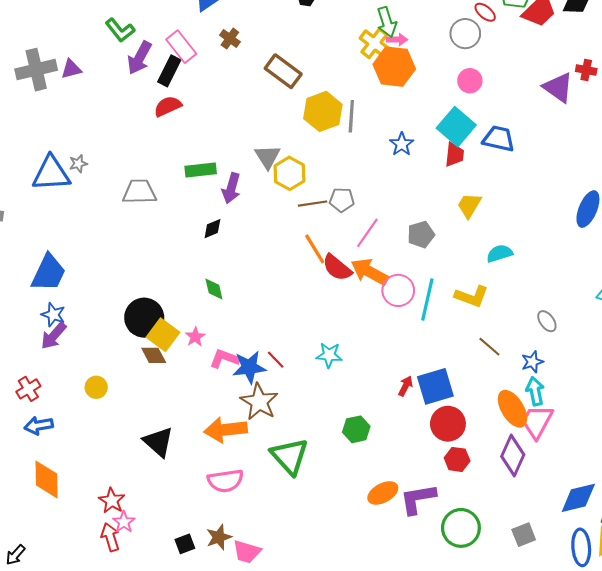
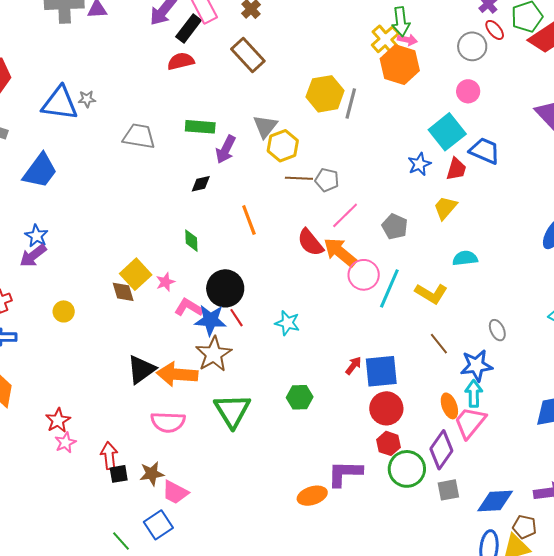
brown rectangle: (283, 71) -> (248, 55), moved
blue star: (402, 144) -> (419, 164), moved
red trapezoid: (454, 155) -> (456, 169), moved
gray pentagon: (421, 235) -> (395, 227), turned 30
orange line: (315, 249) -> (249, 220), moved
blue trapezoid: (49, 273) -> (40, 171), moved
black circle: (144, 318) -> (225, 288), moved
blue star: (532, 362) -> (476, 366), size x1.5
orange ellipse: (512, 409) -> (449, 406), size x0.7
black triangle: (158, 442) -> (141, 369), moved, turned 32
orange ellipse: (383, 493) -> (312, 496), moved
green circle: (461, 528) -> (407, 469), moved
gray square: (524, 535) -> (448, 490), moved
red arrow: (110, 537) -> (109, 456), moved

